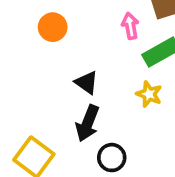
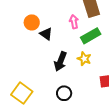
black triangle: (87, 83) -> (46, 34), moved
black arrow: (88, 123) -> (60, 61), moved

